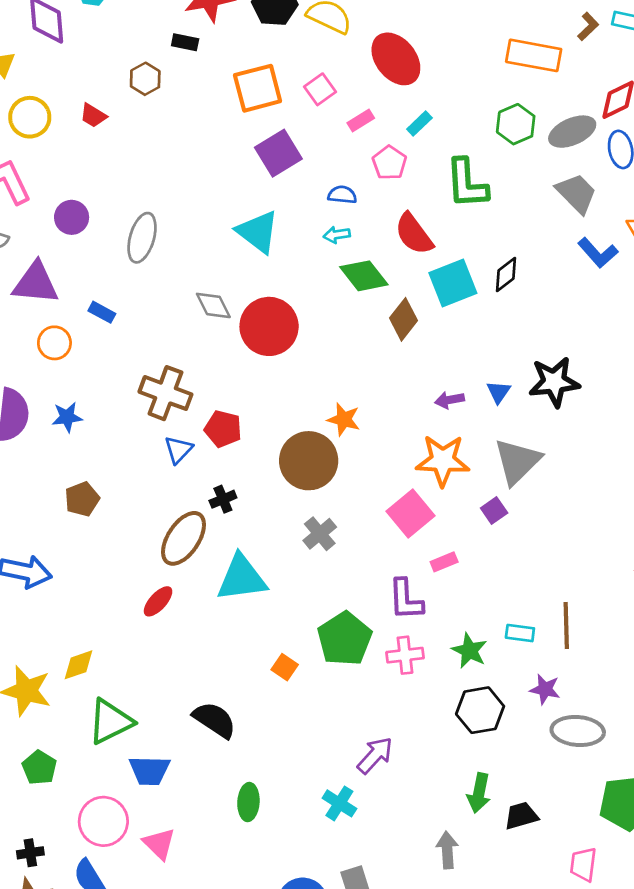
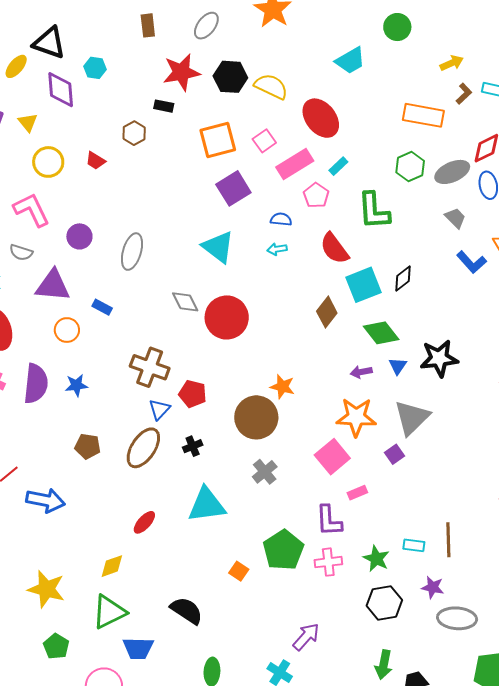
pink rectangle: (361, 120) -> (295, 164), size x1.8
gray trapezoid: (576, 193) -> (455, 218), size x0.7
green diamond: (364, 276) -> (381, 333), moved
brown pentagon: (82, 499) -> (88, 446), turned 30
brown ellipse: (183, 538) -> (143, 448), moved
yellow diamond: (78, 665) -> (112, 566), moved

